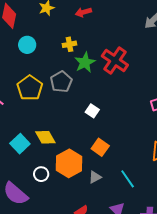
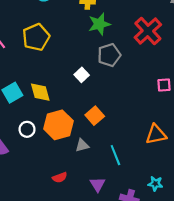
red cross: (115, 61) -> (148, 31), moved
gray pentagon: (61, 82) -> (109, 55), moved
white square: (92, 111) -> (82, 75), moved

